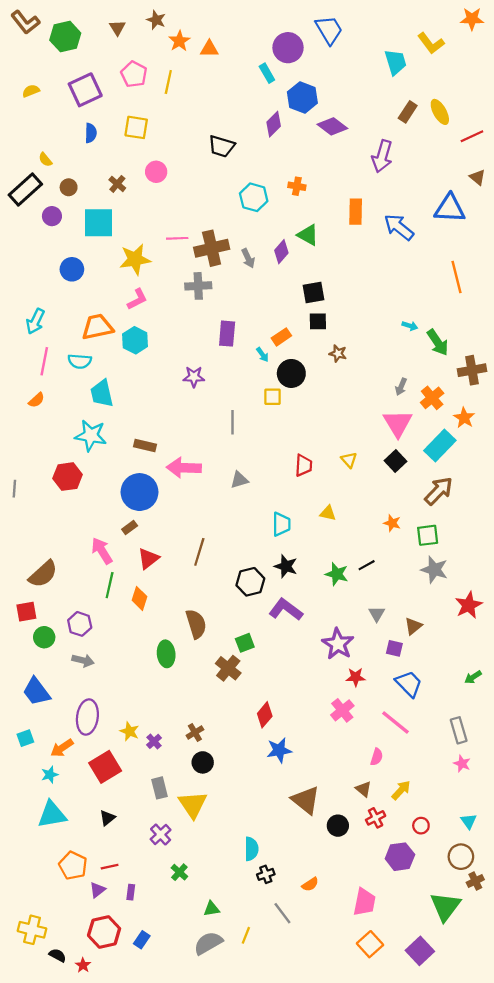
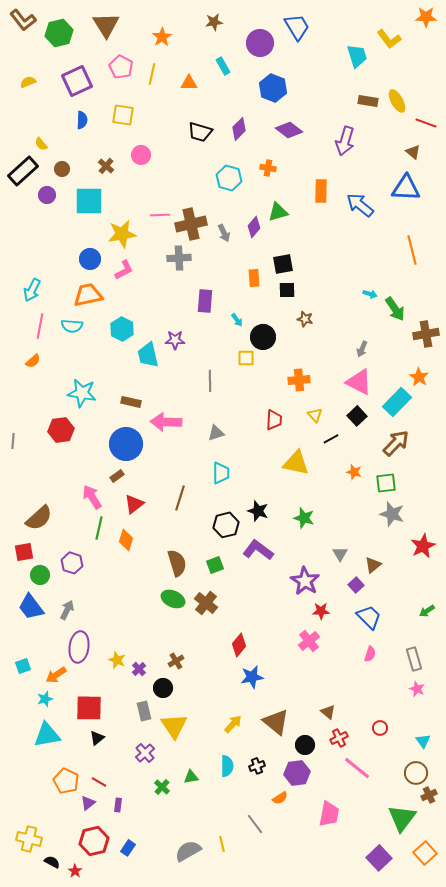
brown star: (156, 20) -> (214, 22), moved, turned -30
brown triangle: (117, 28) -> (106, 25), size x1.8
orange triangle: (209, 49) -> (189, 83), moved
cyan rectangle: (267, 73) -> (223, 66), moved
brown rectangle: (408, 112) -> (368, 101), turned 66
purple diamond: (274, 124) -> (239, 129), moved
purple diamond: (332, 126) -> (289, 130), moved
red line: (472, 136) -> (426, 123), turned 45
brown triangle: (478, 177) -> (413, 152), moved
green triangle: (308, 235) -> (278, 212), turned -45
blue circle: (72, 269) -> (90, 259), moved
orange rectangle: (281, 337) -> (254, 278), moved, turned -60
cyan hexagon: (135, 340) -> (122, 329), moved
cyan trapezoid: (102, 393) -> (148, 355), moved
orange cross: (432, 398) -> (299, 380), moved, turned 35
pink triangle: (398, 423) -> (359, 382), turned -32
yellow triangle: (328, 513) -> (296, 463), size x1.8
cyan trapezoid: (281, 524) -> (221, 473), moved
black line: (367, 565) -> (331, 439), moved
green square: (245, 643) -> (215, 565), moved
purple square: (394, 648) -> (356, 585), turned 35
green ellipse: (166, 654) -> (173, 599), moved, turned -60
gray arrow: (83, 660) -> (67, 610), moved, turned -78
blue trapezoid: (36, 692) -> (31, 607), moved
pink line: (395, 723) -> (357, 768), moved
pink semicircle: (377, 757) -> (370, 654), moved
black circle: (203, 762) -> (163, 688), moved
red square: (105, 767) -> (89, 708), moved, turned 32
yellow arrow: (401, 790) -> (233, 724), moved
red circle: (421, 826) -> (380, 728), moved
purple hexagon: (400, 857) -> (297, 773), moved
red line: (110, 867) -> (99, 782), turned 42
black cross: (266, 874) -> (257, 766), moved
green triangle: (212, 909) -> (191, 777), moved
yellow line: (246, 935) -> (222, 844), turned -35
orange square: (370, 944) -> (425, 853), moved

